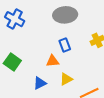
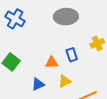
blue rectangle: (65, 45) -> (72, 55), moved

